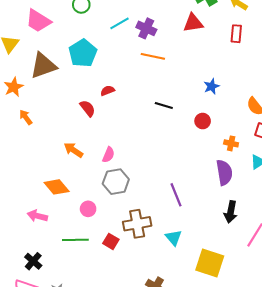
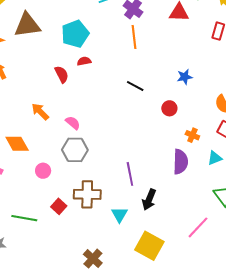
cyan pentagon: (83, 53) -> (75, 34), moved
orange line: (153, 56) -> (134, 37), turned 60
pink semicircle: (108, 155) -> (73, 123), turned -84
black arrow: (231, 212) -> (149, 200), moved
green line: (75, 240) -> (24, 218), moved

